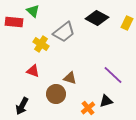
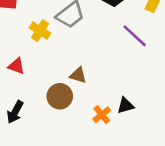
red triangle: (33, 71) -> (16, 66), moved
purple line: (113, 75) -> (135, 36), moved

